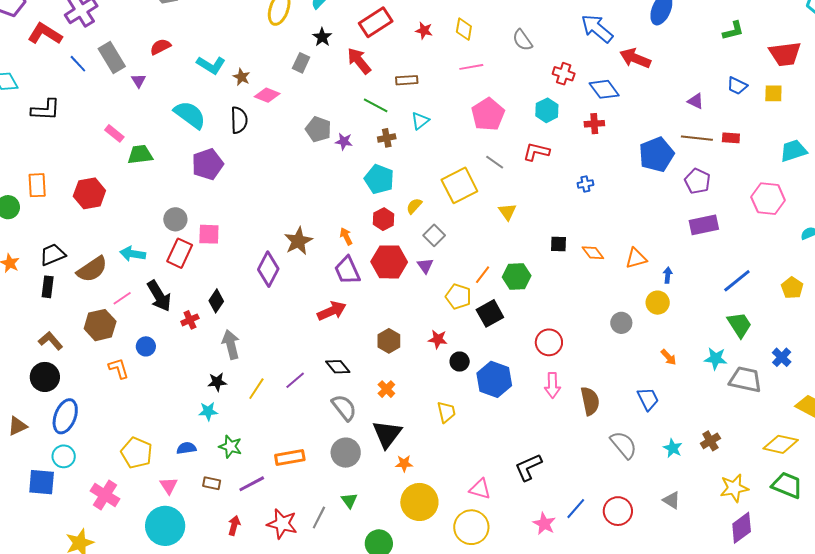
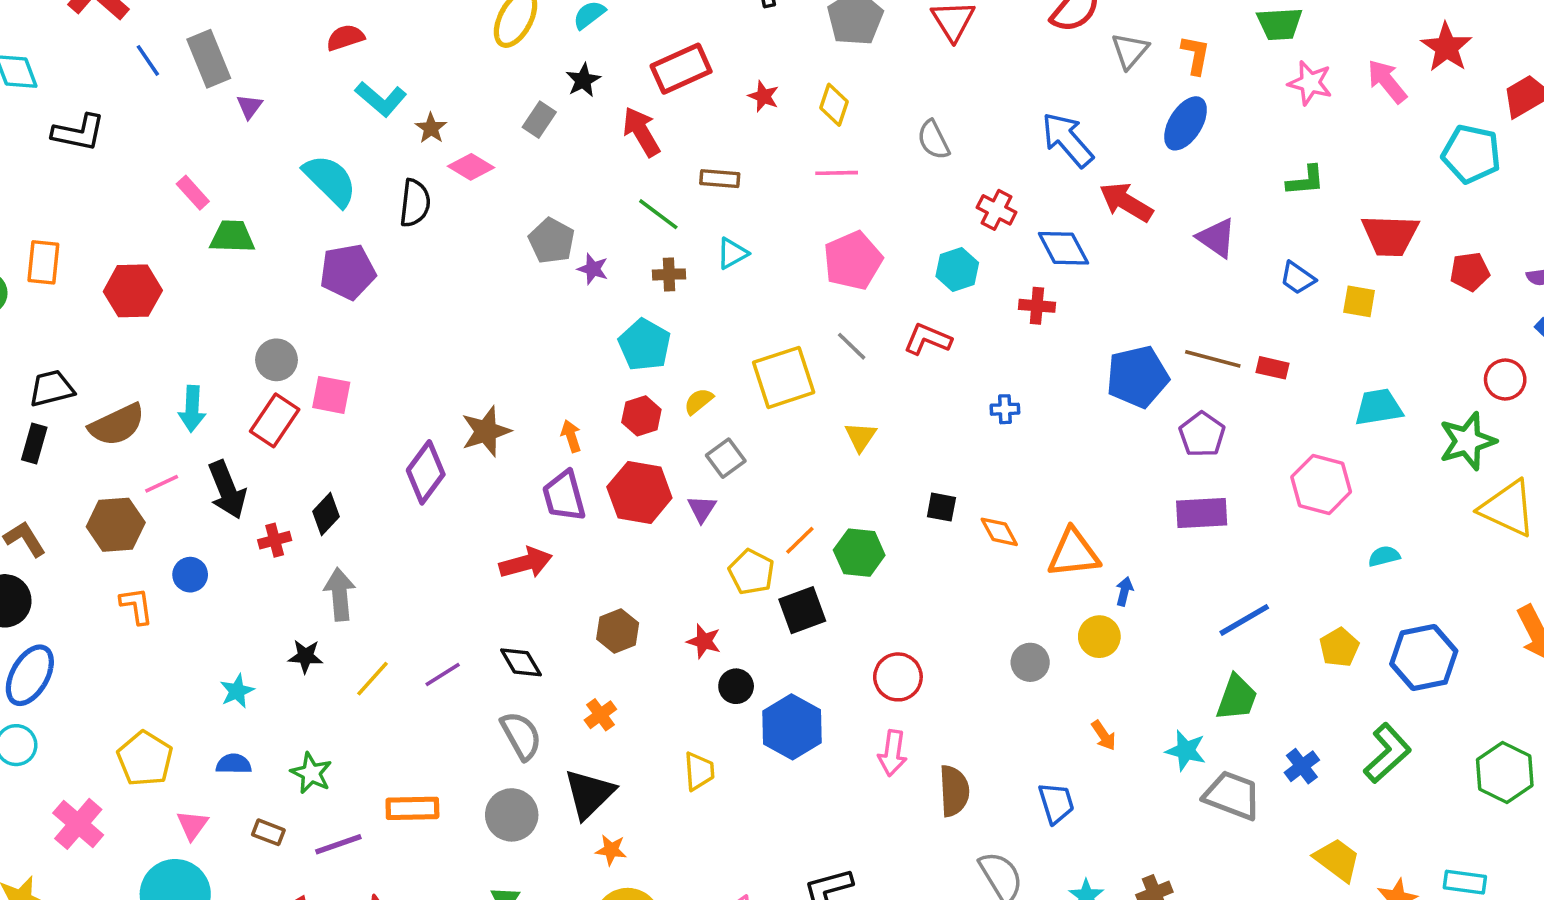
red semicircle: (160, 47) -> (345, 38), moved
purple triangle: (696, 101) -> (1217, 238), moved, size x1.4
cyan arrow: (133, 254) -> (192, 409), turned -105
orange triangle: (636, 258) -> (1074, 553), size x1.4
green trapezoid: (739, 325) -> (1237, 698), turned 44
cyan star: (208, 411) -> (237, 691), moved, turned -30

